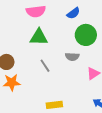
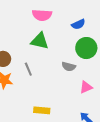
gray line: (45, 66) -> (28, 69), moved

